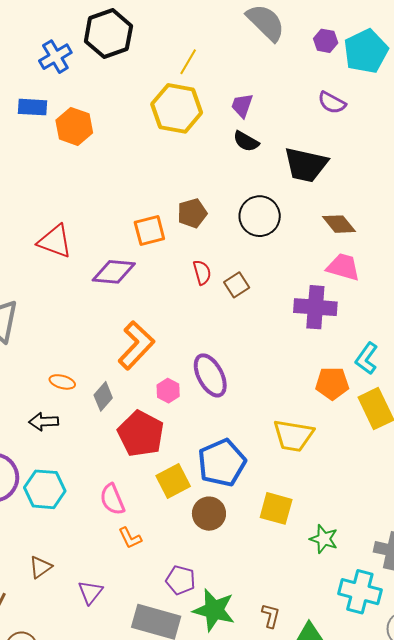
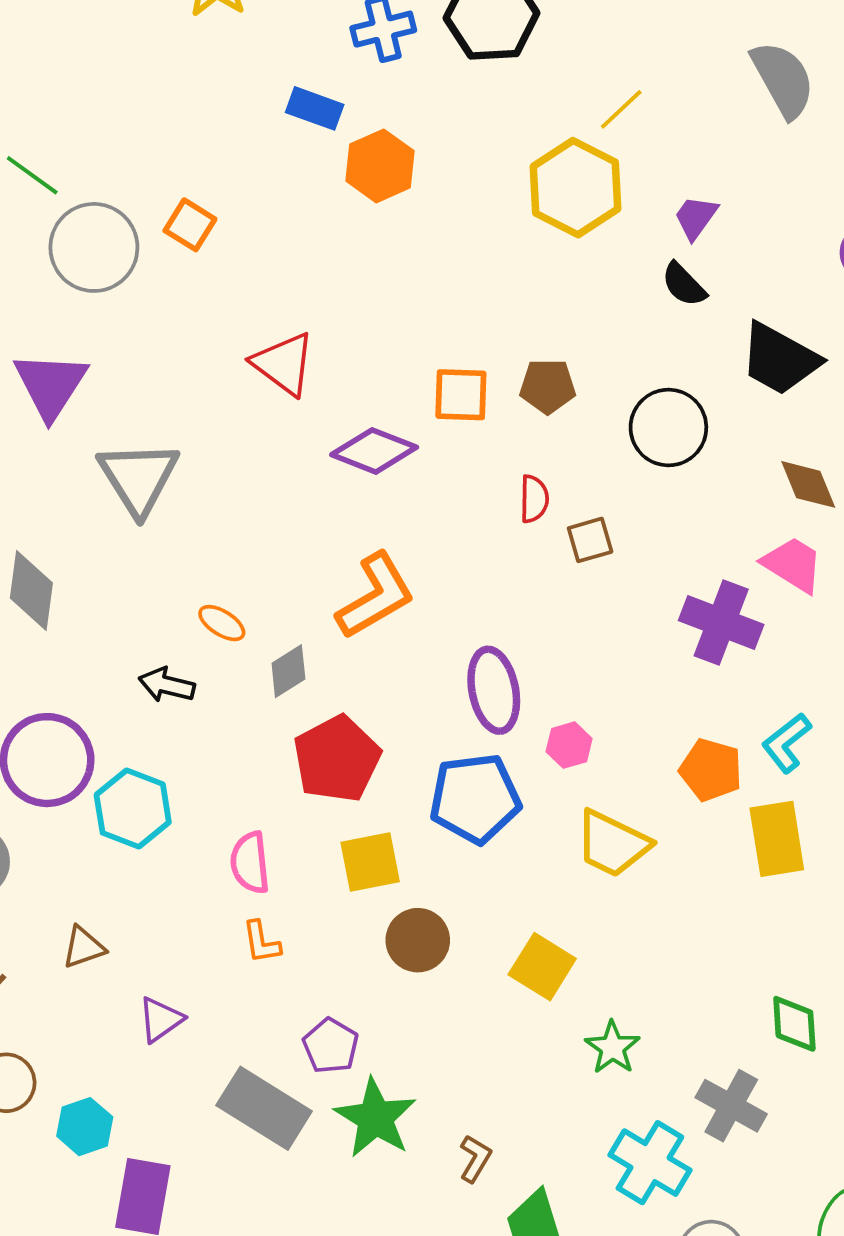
pink hexagon: (168, 391) -> (569, 745), moved
blue pentagon: (222, 463) -> (475, 798), moved

